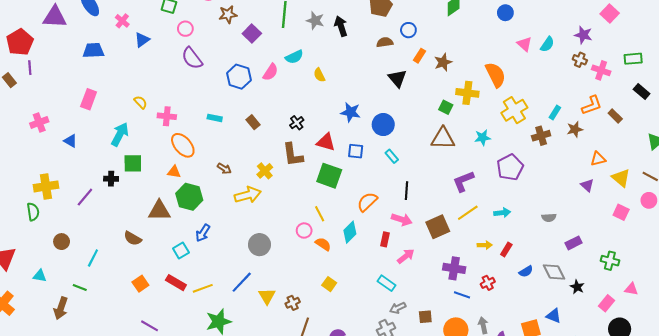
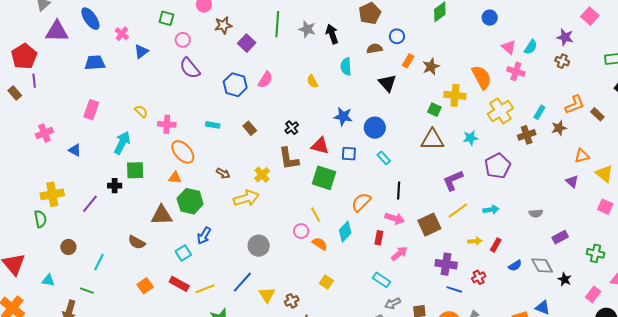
cyan semicircle: (294, 57) -> (346, 67), moved, turned 114
pink cross: (601, 70) -> (516, 71), moved

